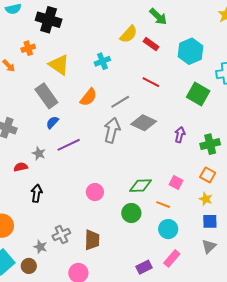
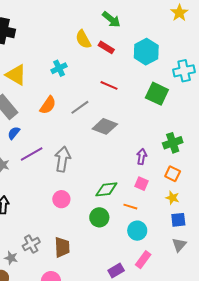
yellow semicircle: (129, 34) -> (83, 39), turned 114
gray arrow: (112, 130) -> (63, 159), moved
purple arrow: (180, 135) -> (142, 157), moved

